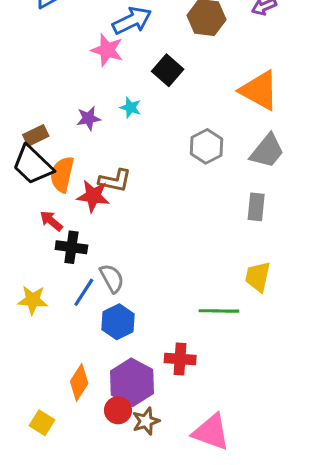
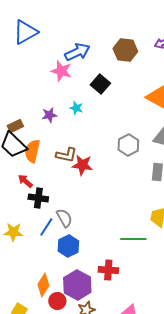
gray hexagon: (206, 146) -> (128, 145), moved
red star: (93, 196) -> (82, 165), moved
red circle: (118, 410) -> (57, 301), moved

